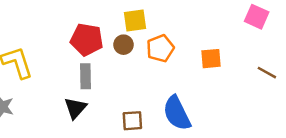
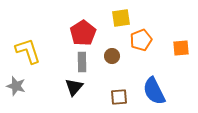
red pentagon: (87, 40) -> (83, 33), turned 30
brown circle: (124, 45) -> (112, 56), moved

